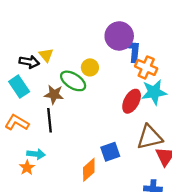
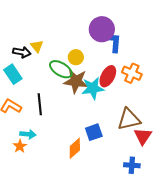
orange cross: (146, 67) -> (132, 73), moved
cyan star: (154, 92) -> (93, 88), moved
brown star: (54, 94) -> (76, 81), moved, size x1.4
red ellipse: (132, 101) -> (108, 76), moved

